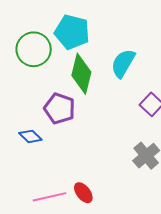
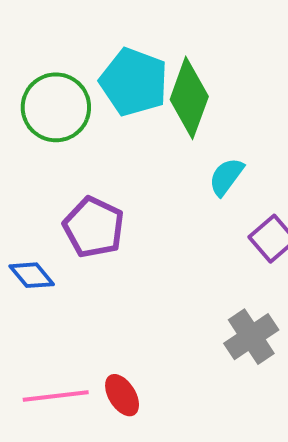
cyan semicircle: (123, 63) -> (226, 177), moved, size x0.7
green diamond: (81, 74) -> (189, 98), moved

